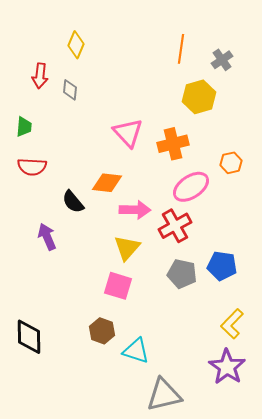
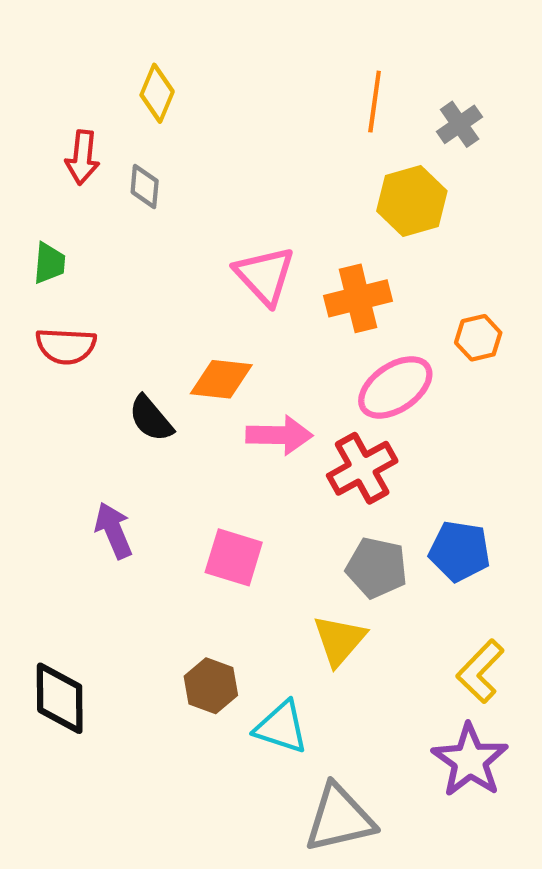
purple arrow: (47, 237) -> (114, 530), moved
yellow triangle: (127, 248) -> (339, 640), moved
pink square: (118, 286) -> (234, 557), moved

